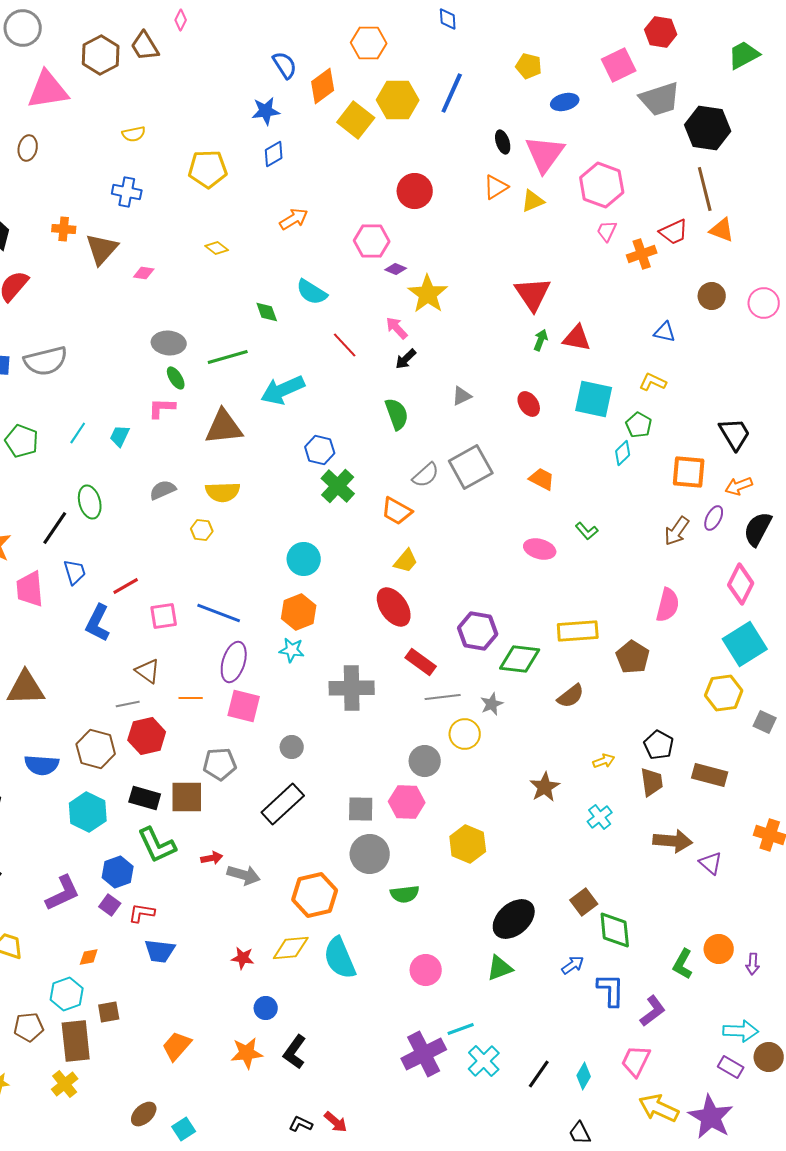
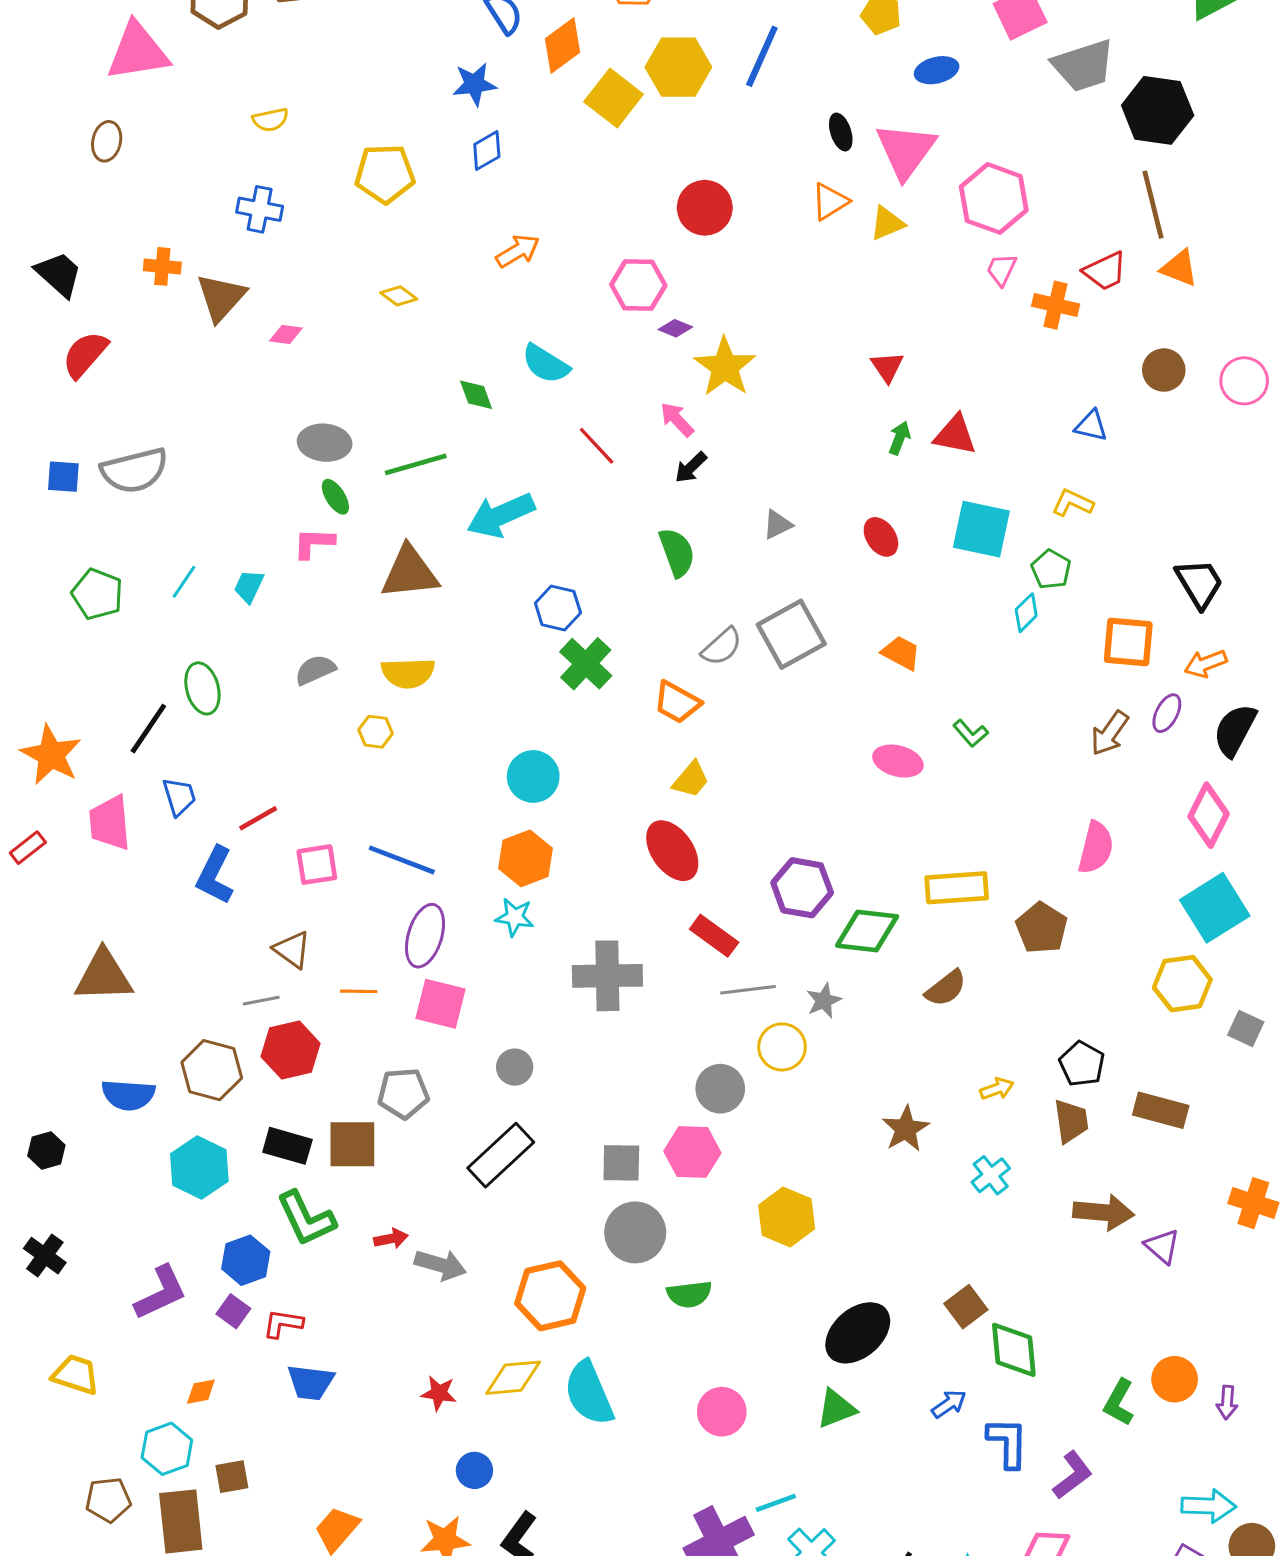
orange cross: (642, 254) -> (1056, 305), turned 32
red triangle: (533, 294) -> (887, 367), size x0.6

